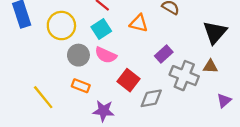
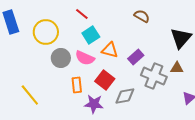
orange triangle: (139, 23) -> (110, 50), moved
cyan square: (101, 29) -> (91, 35), moved
orange rectangle: (81, 86) -> (77, 85), moved, turned 63
purple star: (103, 111) -> (94, 104), moved

